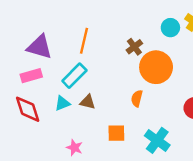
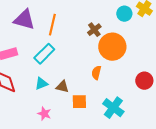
purple triangle: (40, 47) -> (24, 20), moved
brown triangle: (88, 102) -> (62, 87), moved
cyan triangle: (62, 103) -> (41, 84), moved

